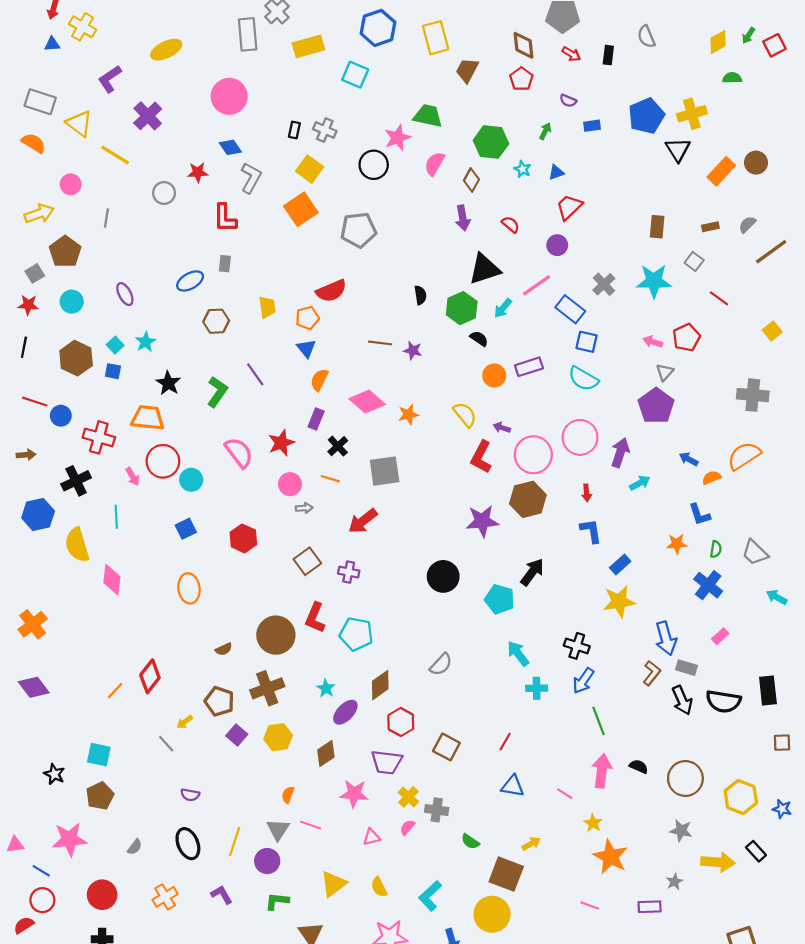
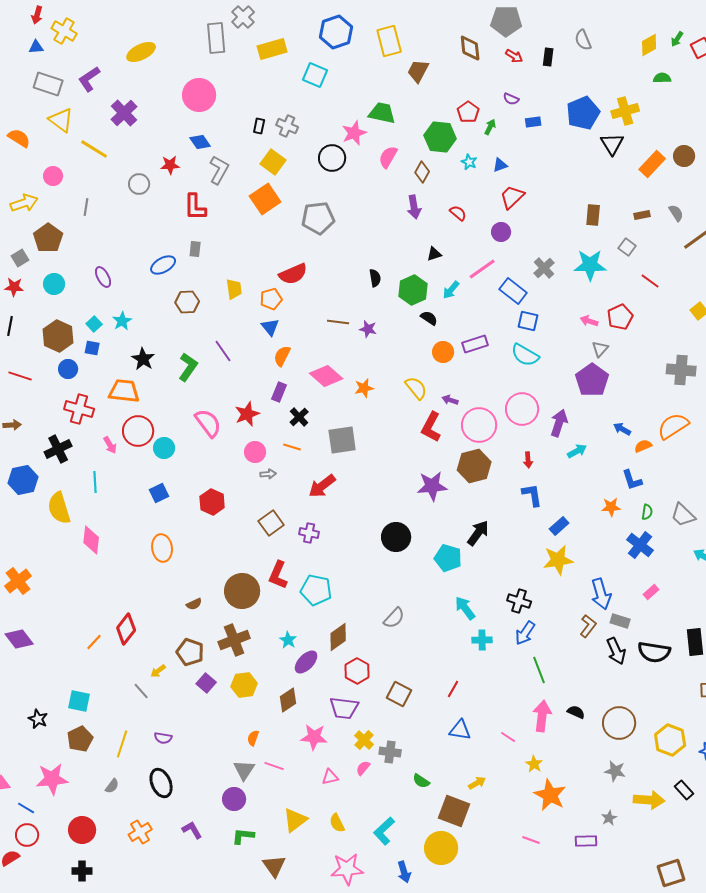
red pentagon: (521, 79) -> (468, 112), moved
gray rectangle: (40, 102) -> (48, 84), moved
gray semicircle: (747, 225) -> (676, 213), turned 102
black triangle: (484, 269) -> (434, 254), size x0.5
blue circle: (61, 416) -> (68, 369), moved
yellow line: (235, 841) -> (122, 744), moved

